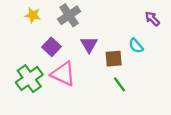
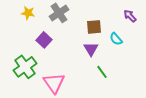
purple triangle: (89, 45) -> (91, 49), moved
brown square: (114, 59) -> (94, 27), moved
pink triangle: (63, 74) -> (54, 83), moved, turned 30

